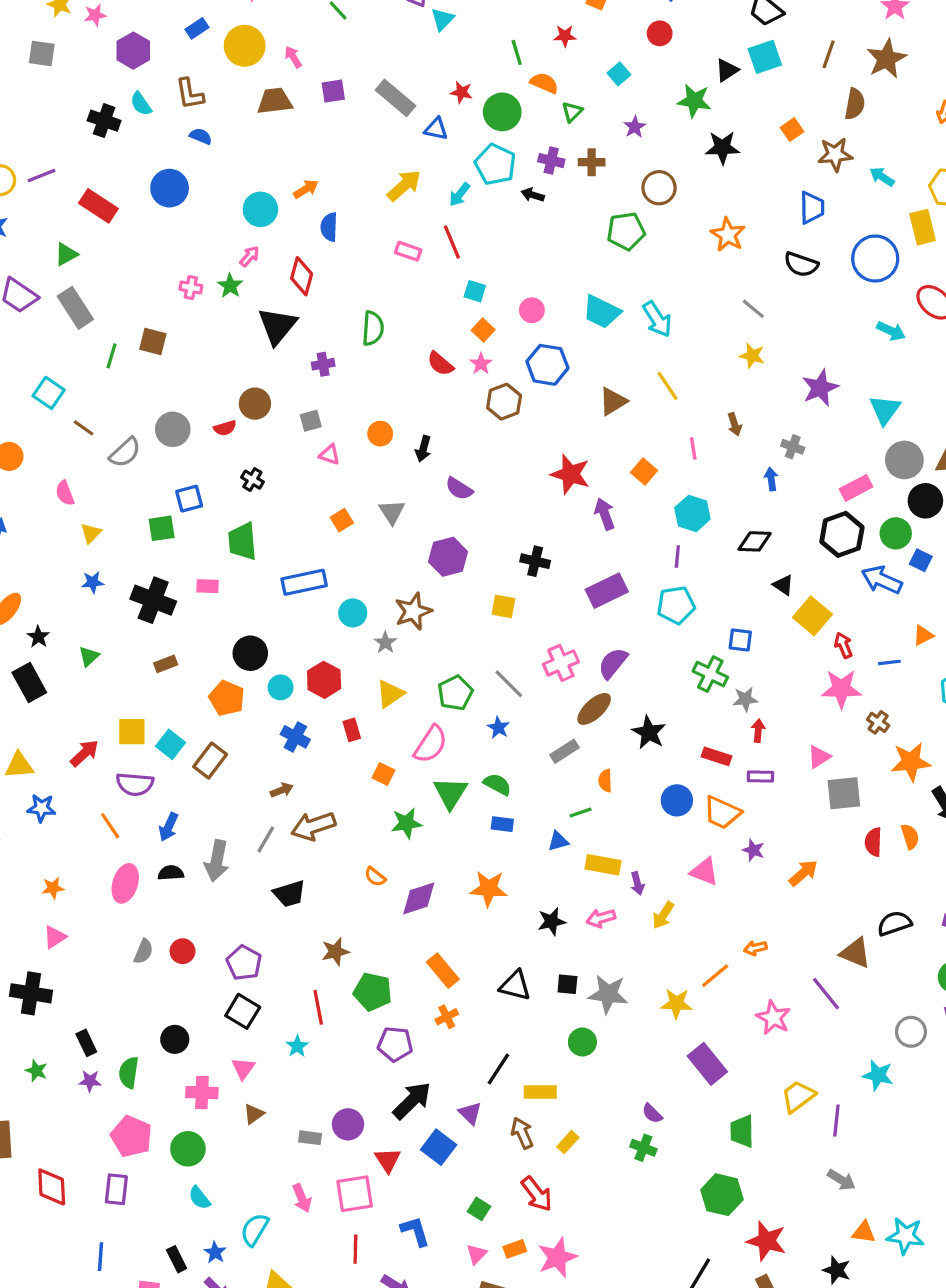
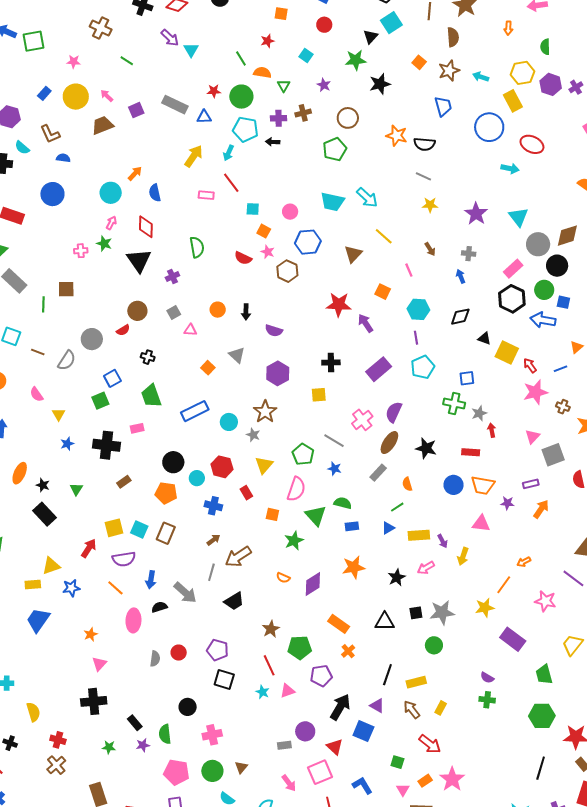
black semicircle: (801, 264) -> (425, 144), moved
purple rectangle: (760, 777) -> (531, 484), moved
gray arrow: (217, 861) -> (185, 593), turned -45
pink triangle: (243, 1068) -> (287, 691), moved, turned 49
brown triangle: (254, 1114) -> (241, 767), moved

